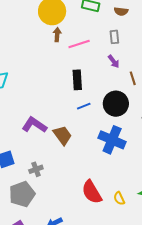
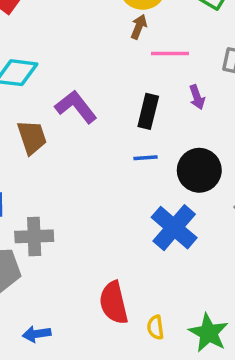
purple arrow: (114, 61) -> (197, 97), moved
purple L-shape: (34, 125) -> (76, 107), moved
brown trapezoid: (63, 135) -> (32, 137), moved
gray cross: (36, 169) -> (34, 236), size x1.5

